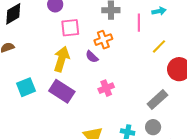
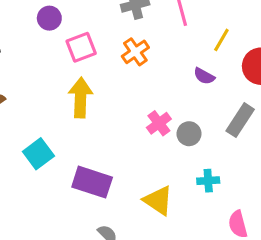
purple semicircle: (92, 57) -> (204, 76), moved
purple rectangle: (62, 91) -> (92, 182), moved
gray circle: (153, 127) -> (189, 134), moved

